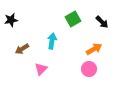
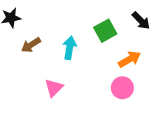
green square: (73, 19) -> (105, 31), moved
brown arrow: (22, 49) -> (31, 45), moved

